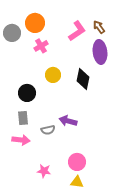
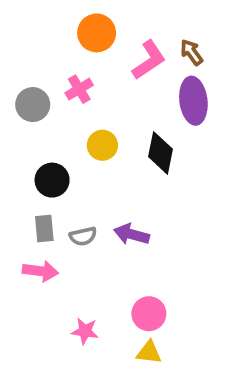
orange circle: (35, 23) -> (97, 33), moved
gray circle: (12, 33) -> (33, 105), moved
gray semicircle: (48, 130) -> (83, 236), moved

